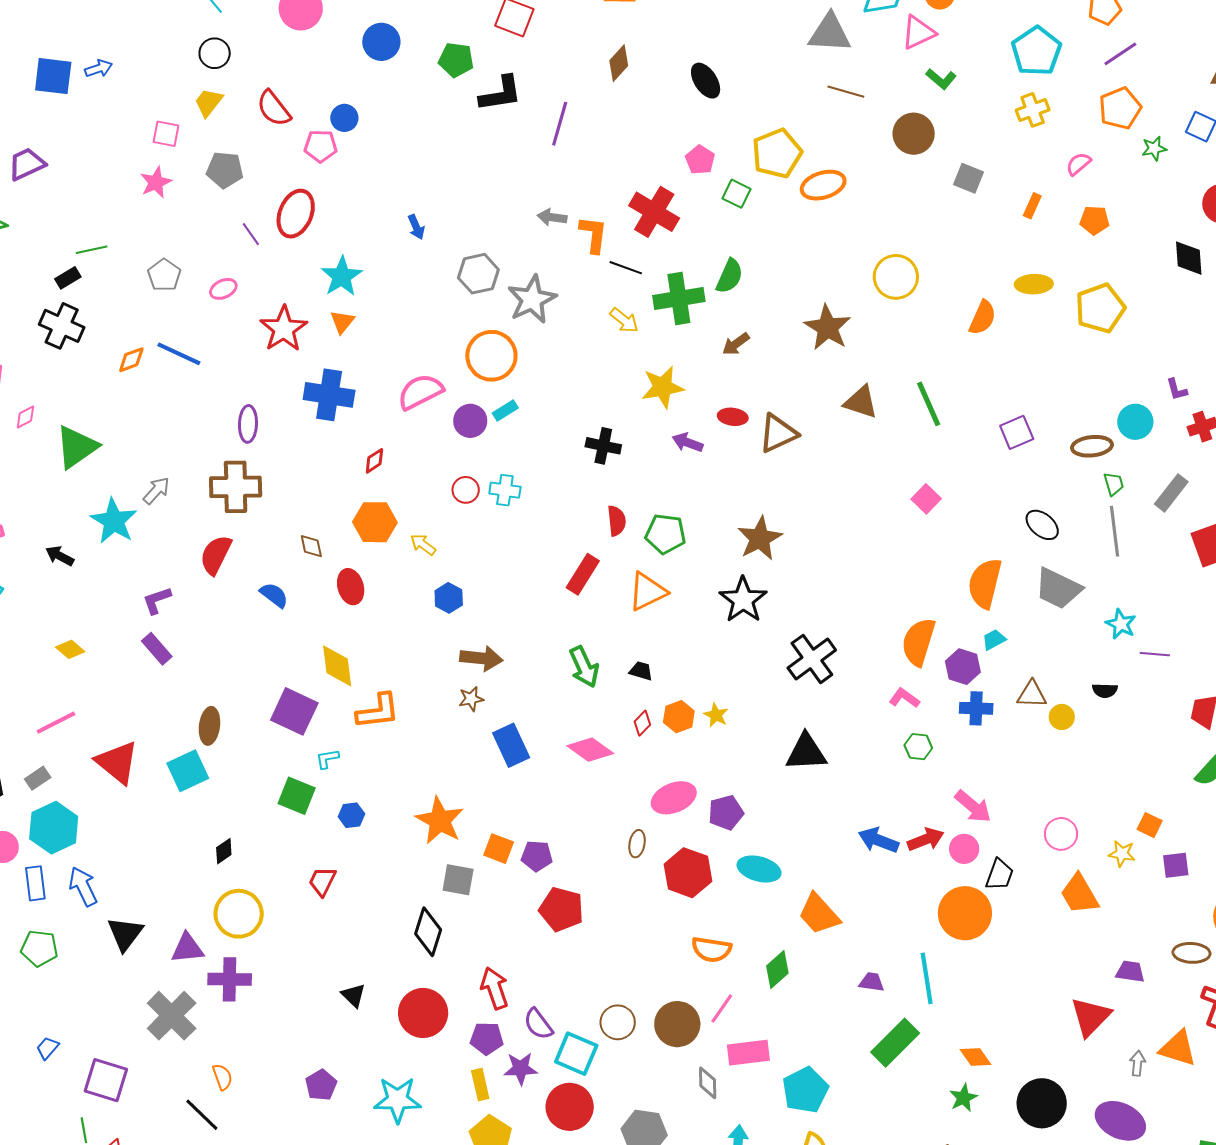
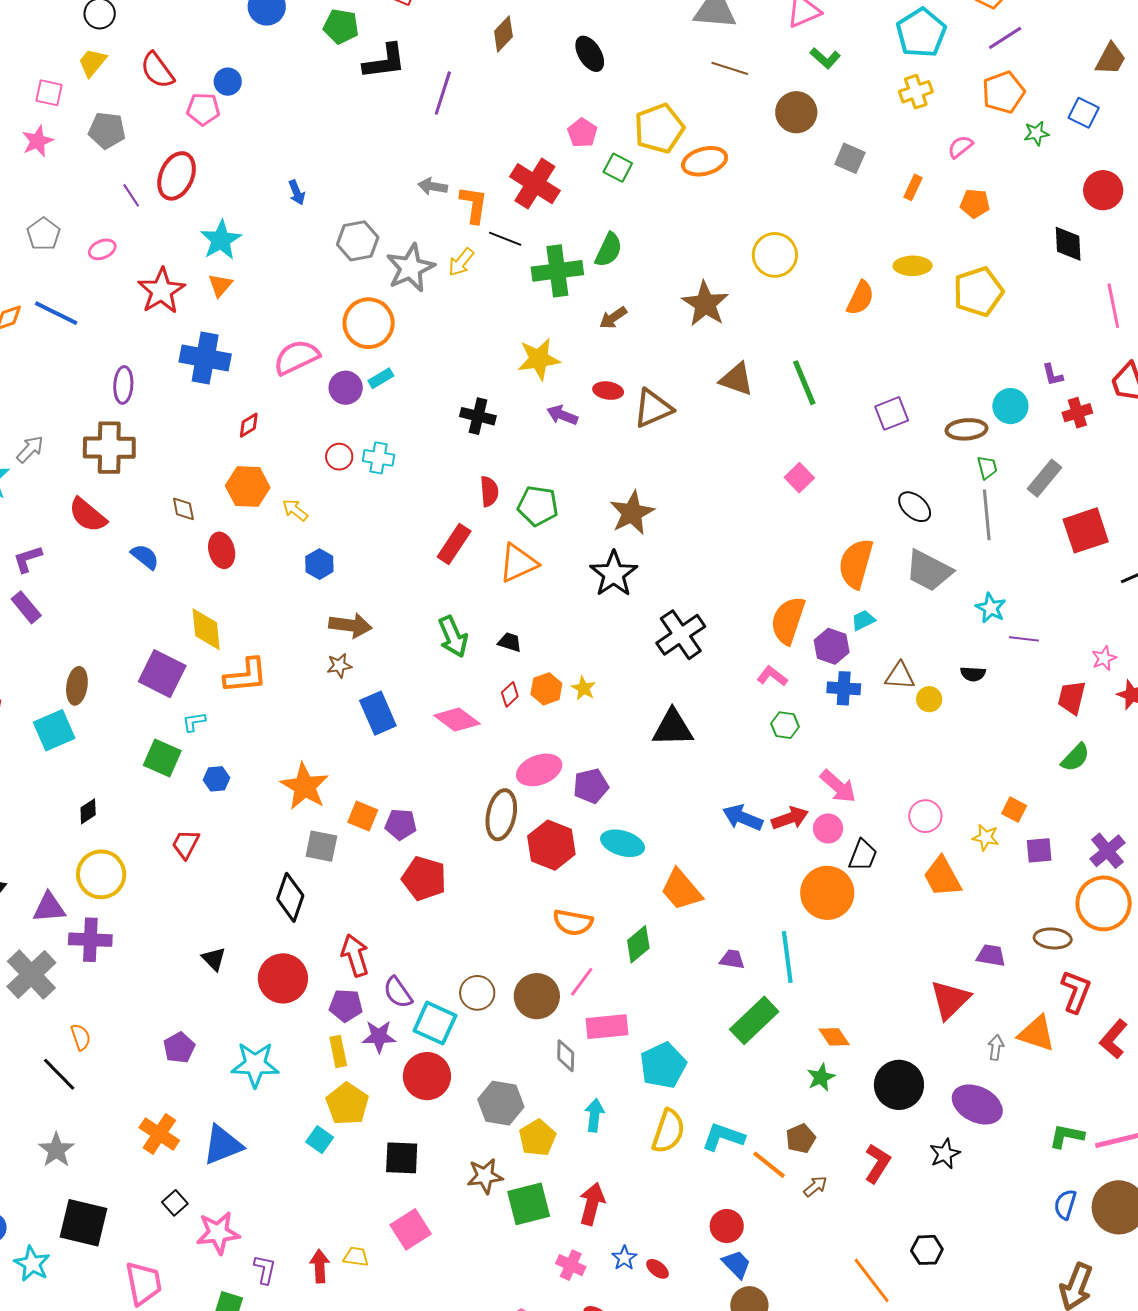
yellow arrow: (624, 320) -> (461, 262), moved, turned 88
red semicircle: (216, 555) -> (88, 515), turned -78
brown ellipse: (637, 844) -> (501, 815), size x1.8

